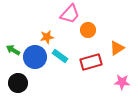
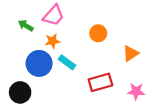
pink trapezoid: (70, 14) -> (54, 15), moved
green arrow: (13, 50) -> (26, 25), moved
red rectangle: (91, 62) -> (100, 82), moved

